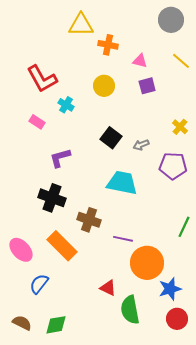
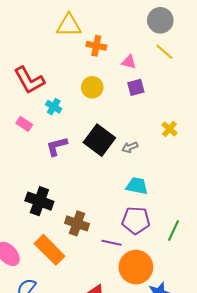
yellow line: (181, 61) -> (164, 52), moved
black square: (111, 138) -> (99, 140), size x1.4
purple L-shape: (60, 158) -> (57, 146), moved
purple pentagon: (173, 166) -> (136, 220), moved
cyan trapezoid: (122, 183) -> (137, 186), moved, size x0.7

